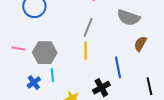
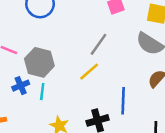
yellow line: (86, 51) -> (89, 72), turned 36
blue cross: (34, 82) -> (21, 86), moved

